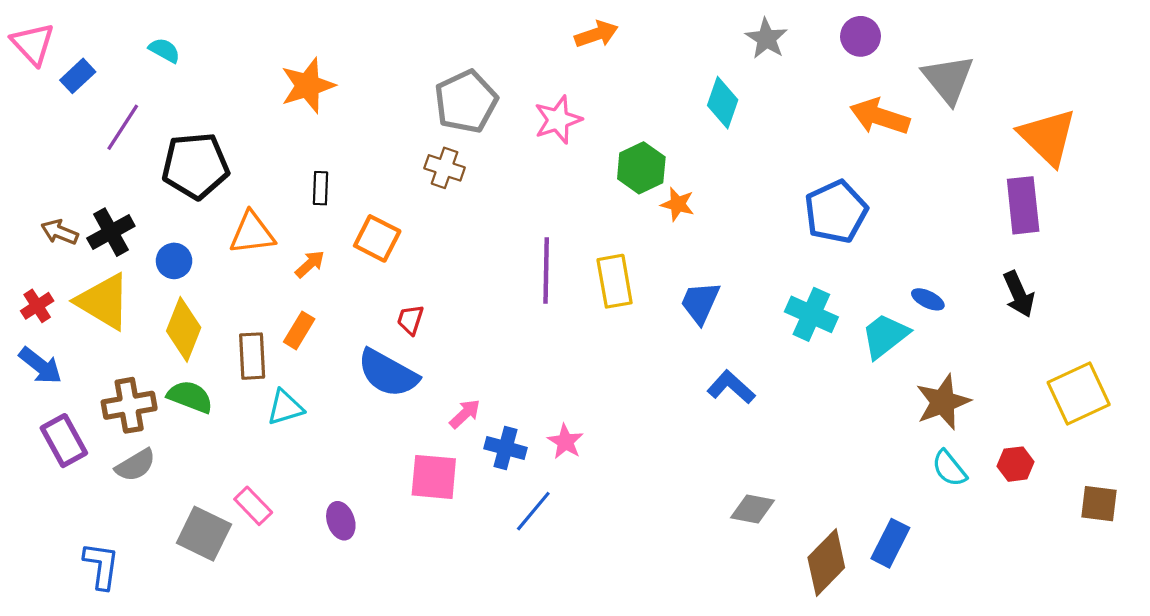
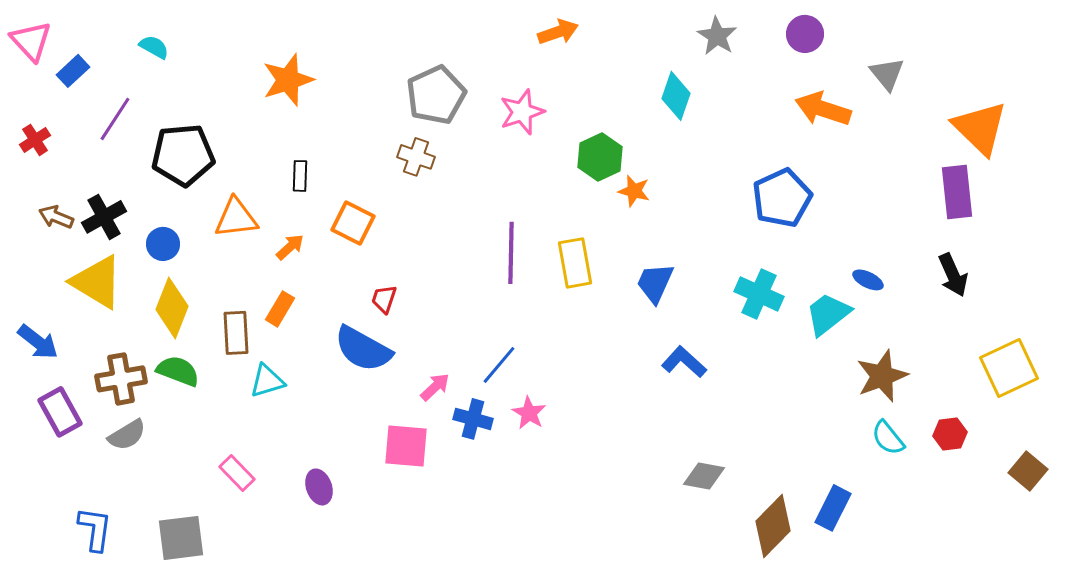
gray triangle: (948, 79) -> (887, 74), size x0.7
red cross: (37, 306) -> (35, 140), moved
brown square: (1099, 504) -> (1028, 471), turned 33
blue line: (533, 511) -> (499, 365), moved
gray square: (204, 534) -> (181, 538), moved, turned -33

